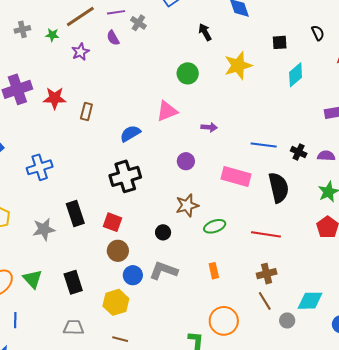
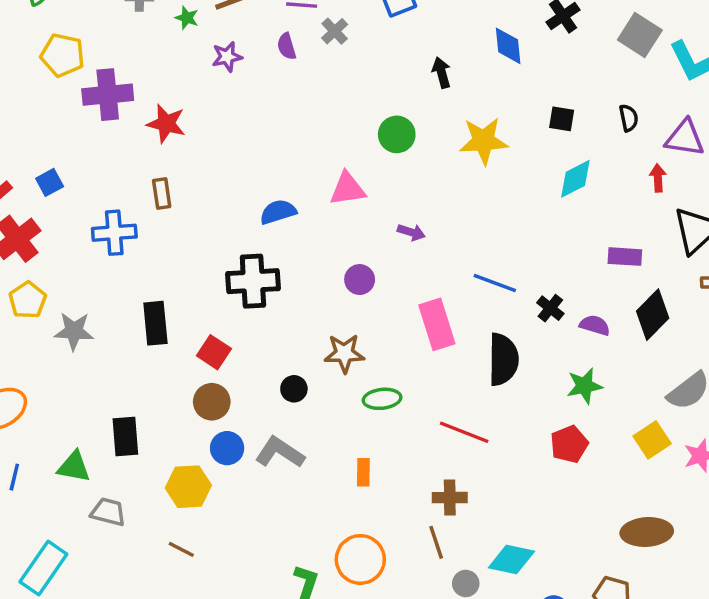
brown rectangle: (86, 111) -> (162, 193), moved, turned -36
pink rectangle: (236, 176) -> (437, 324), turned 44
gray star: (44, 229) -> (74, 331), moved
green triangle: (33, 279) -> (74, 467), moved, turned -50

